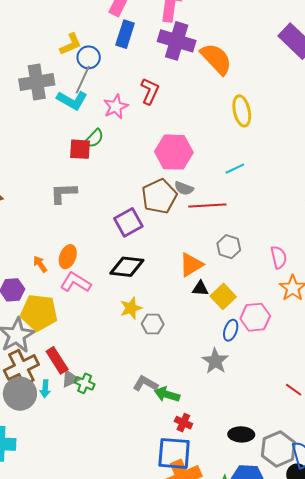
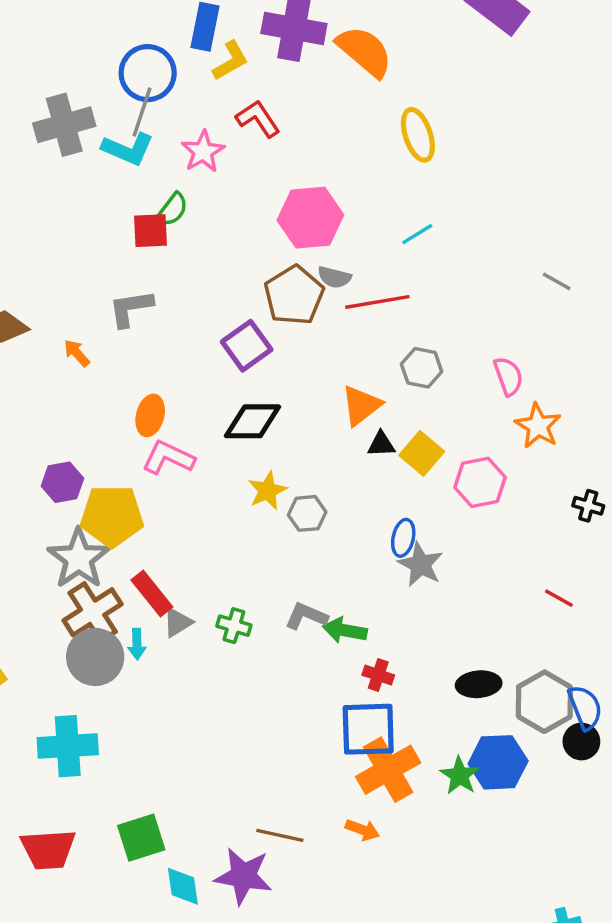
yellow L-shape: (71, 44) -> (231, 61), moved
blue circle: (89, 57) -> (148, 73), size x1.4
red L-shape: (150, 91) -> (258, 119), turned -52
orange arrow: (40, 264) -> (77, 353), moved
blue ellipse: (231, 330) -> (403, 538), moved
green cross: (85, 383) -> (234, 626), moved

